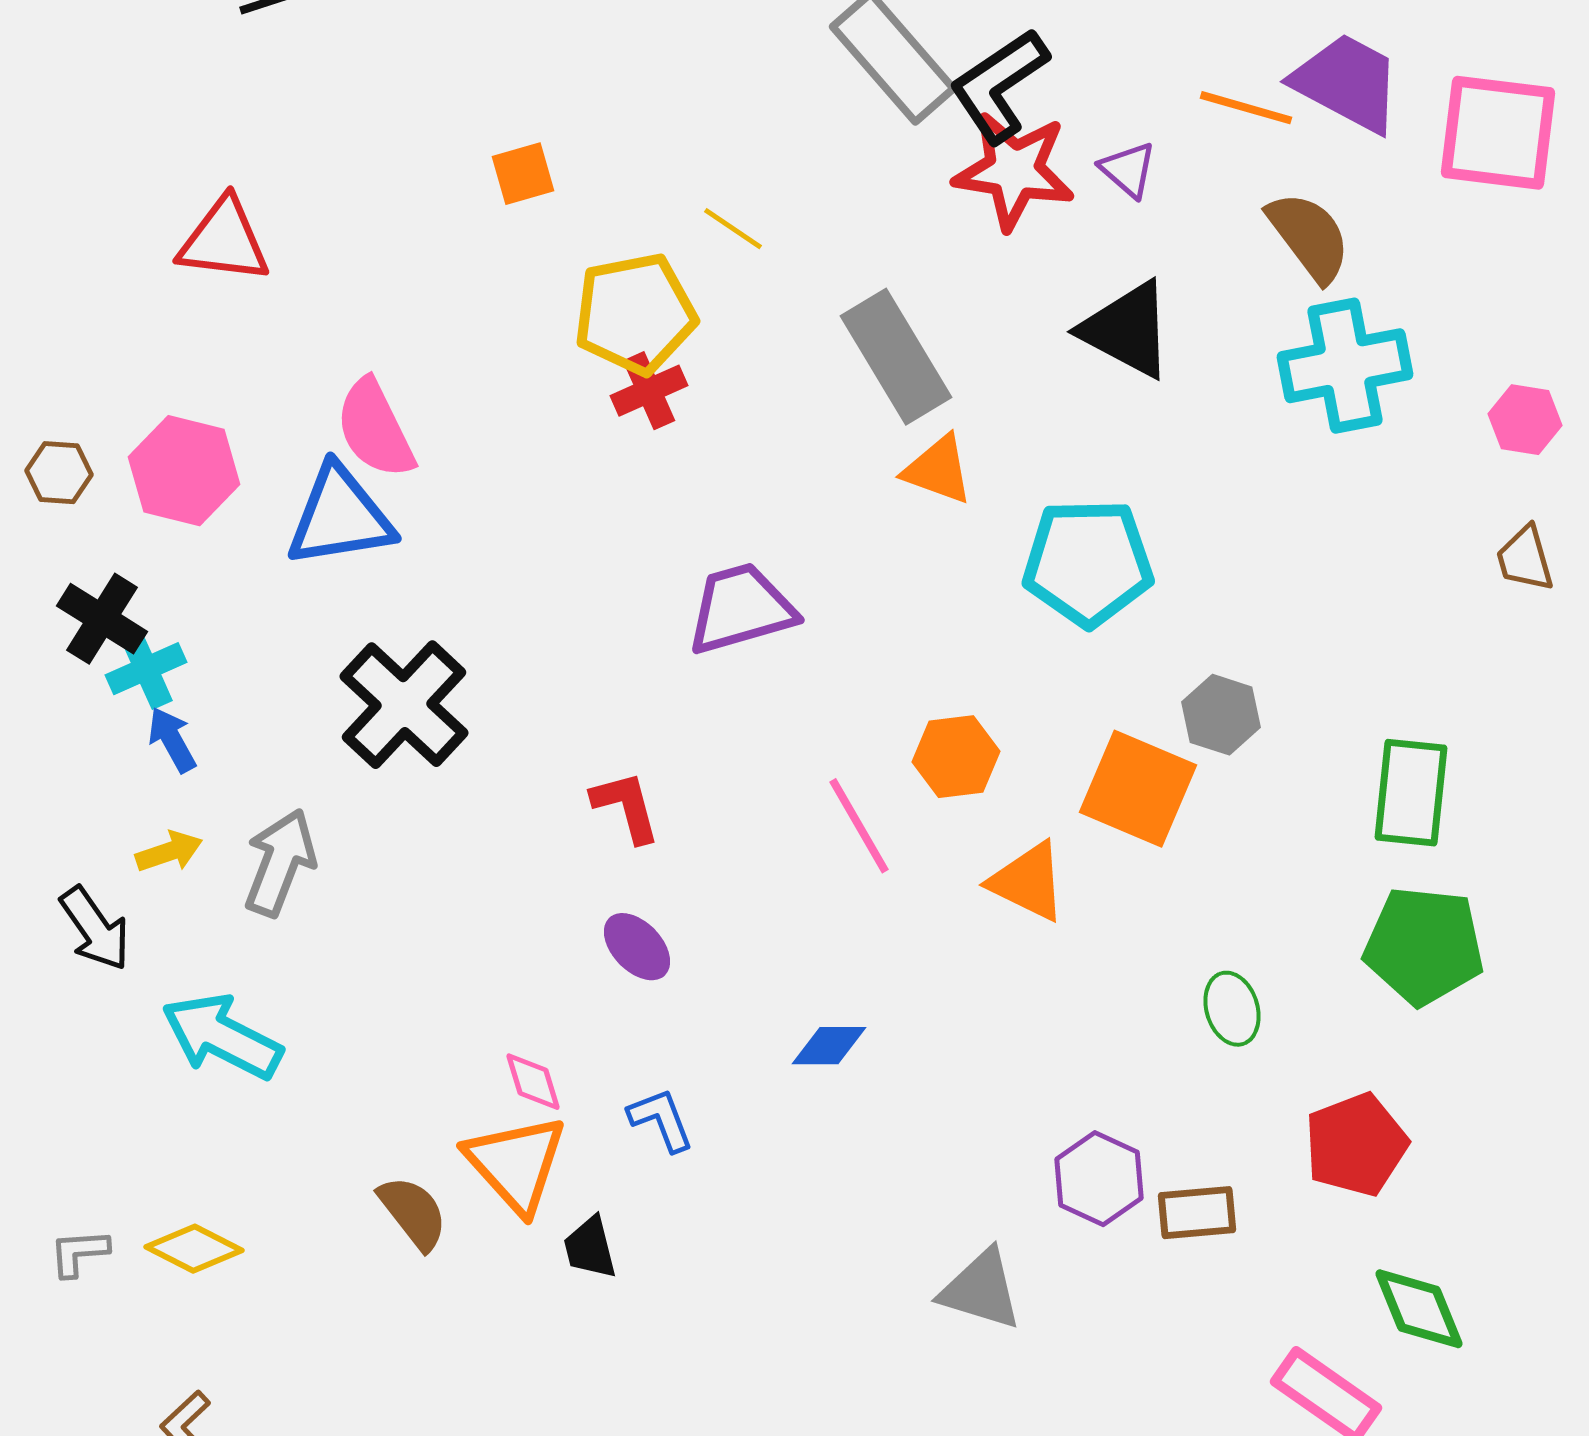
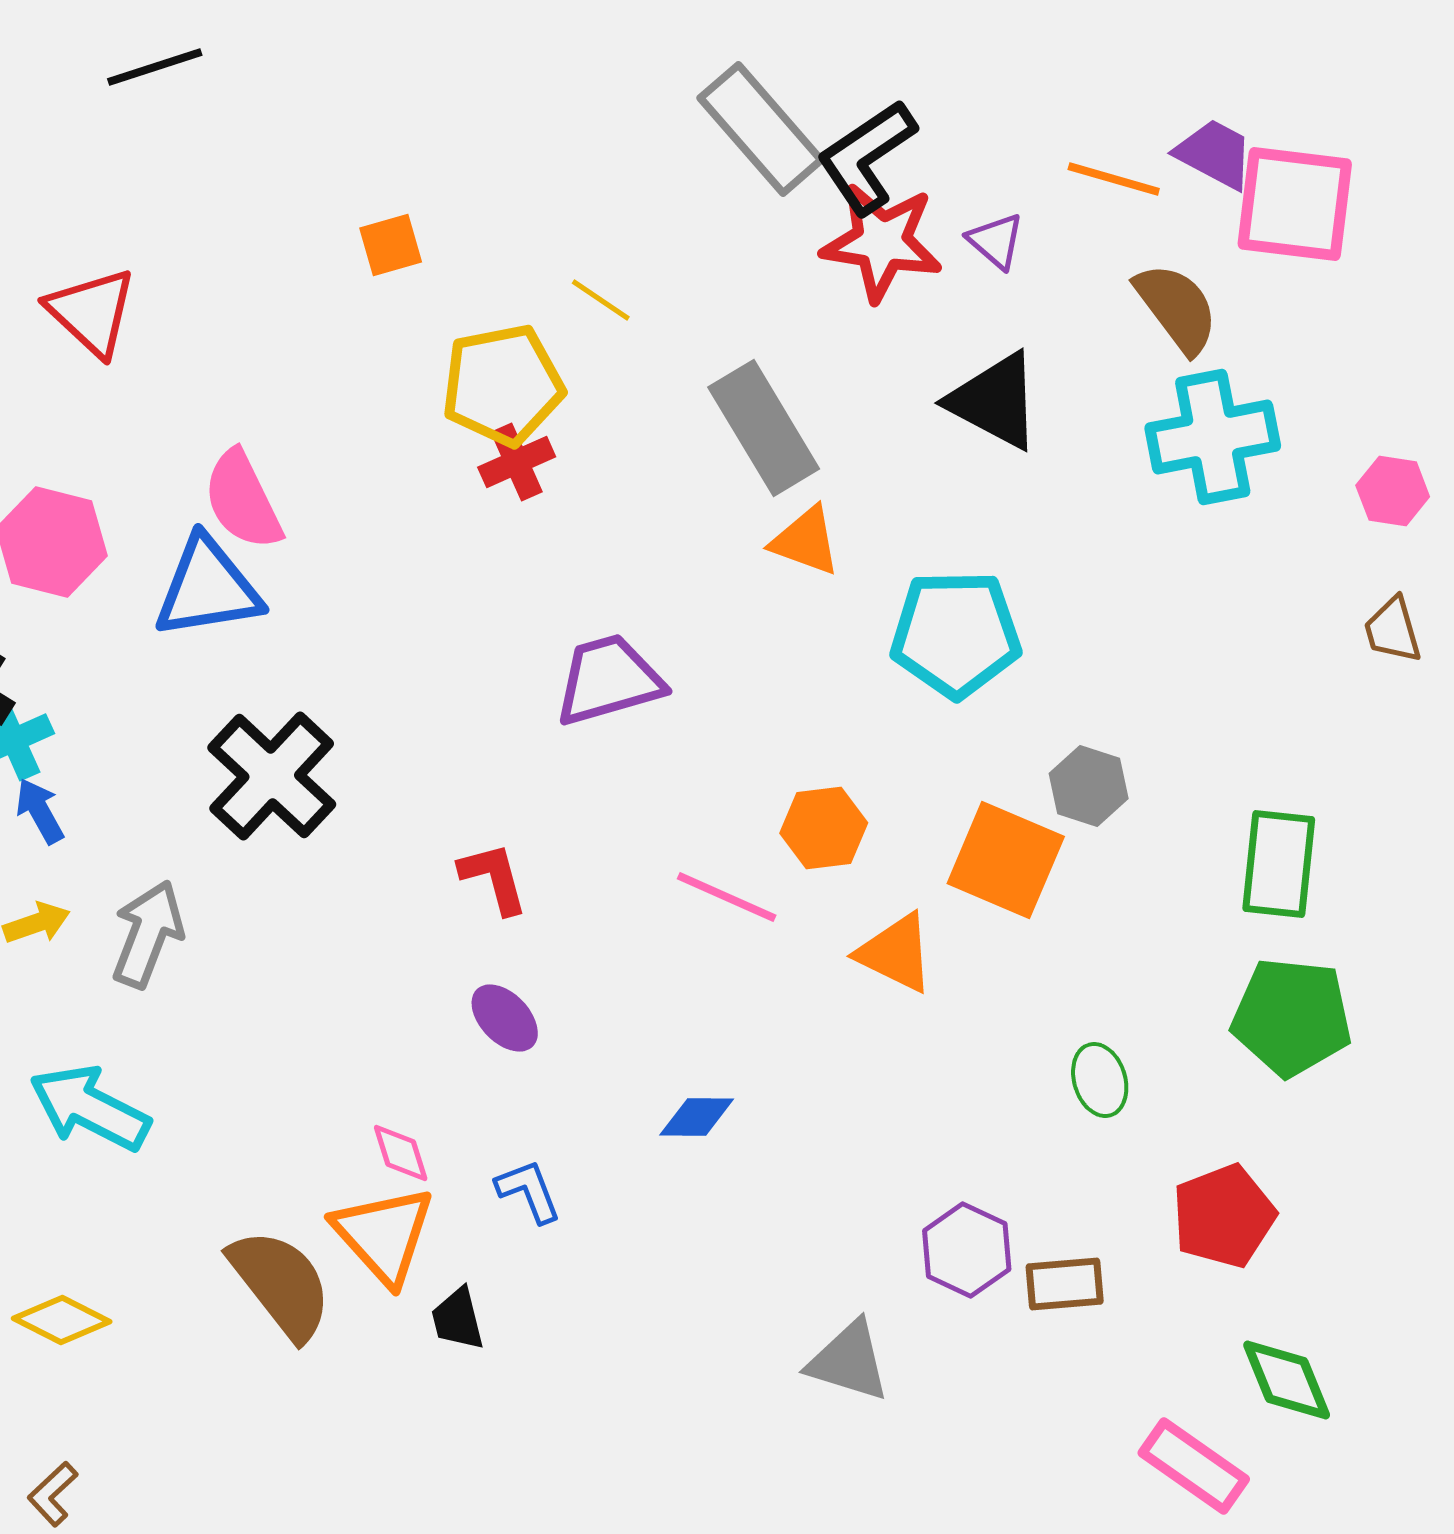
purple trapezoid: (1347, 83) -> (1215, 154), size x0.7
pink square: (1498, 133) -> (1295, 204), moved
red triangle: (224, 241) -> (92, 312), turned 36
pink line: (859, 826) -> (727, 897), turned -36
brown semicircle: (413, 1213) -> (281, 1284), size x1.5

